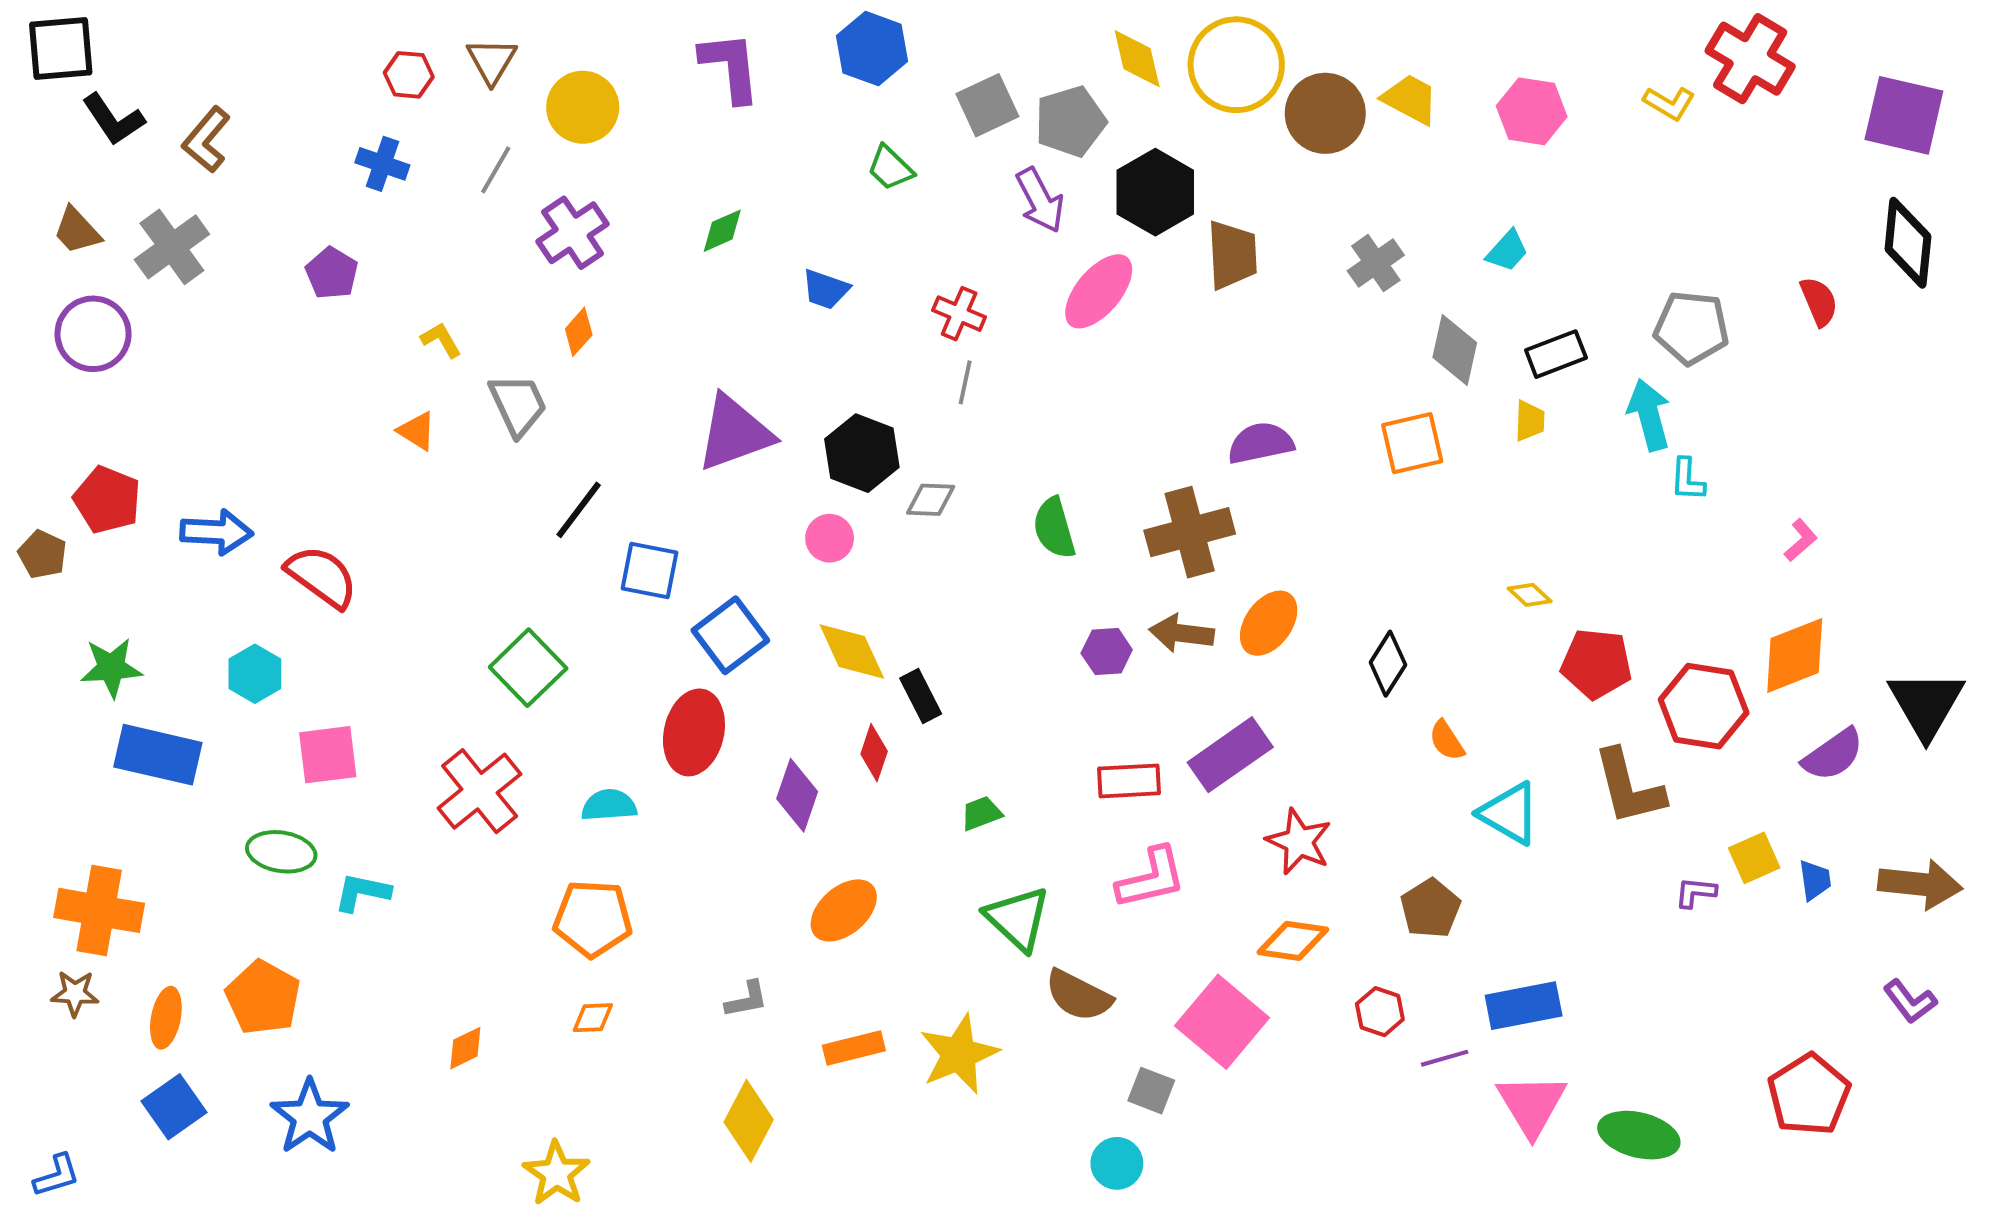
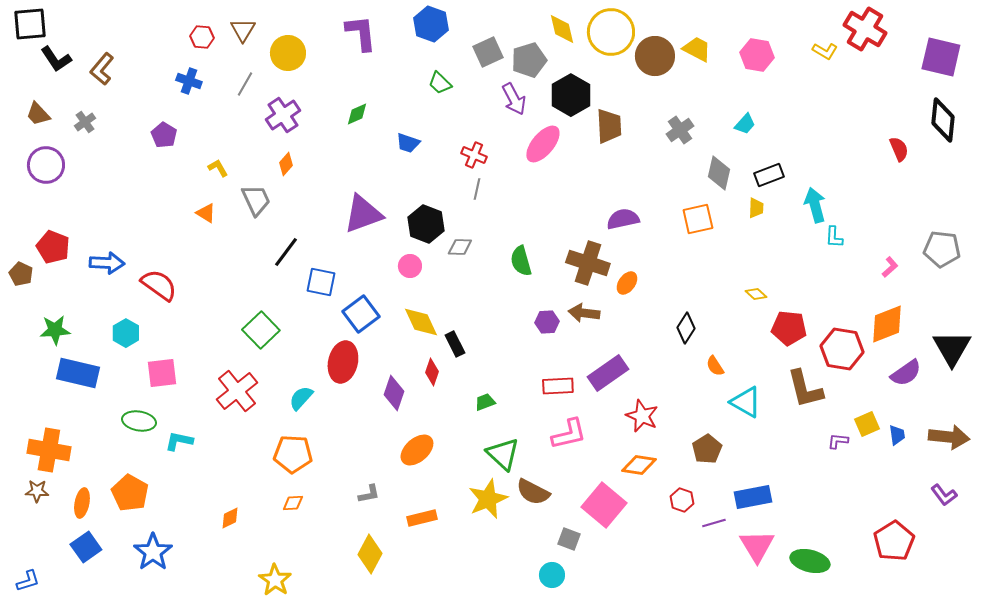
gray cross: (172, 247) -> (85, 122), size x0.6
gray pentagon: (1691, 328) -> (942, 249), moved
brown cross: (1190, 532) -> (588, 263), turned 33
orange ellipse: (1269, 623) -> (627, 283), moved, size x0.7
cyan semicircle: (609, 805) -> (301, 398), turned -44
yellow star: (959, 1054) -> (488, 499), moved

